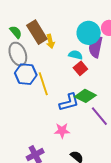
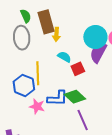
cyan semicircle: (76, 55) -> (64, 57), moved
blue hexagon: (26, 74) -> (24, 85), moved
pink star: (62, 131) -> (37, 106), moved

